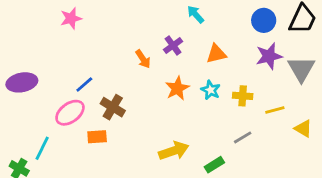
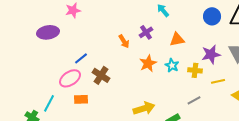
purple star: (269, 56) -> (211, 54), moved
purple ellipse: (22, 82) -> (48, 32), moved
orange rectangle: (97, 137) -> (81, 99), moved

